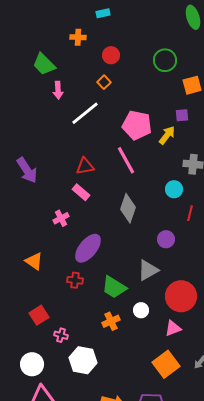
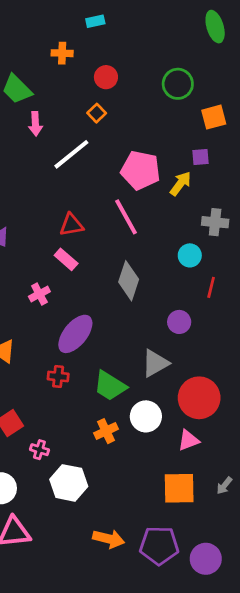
white circle: (141, 310) -> (146, 416), size x1.5
orange square: (166, 364) -> (179, 488), turned 36

